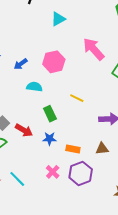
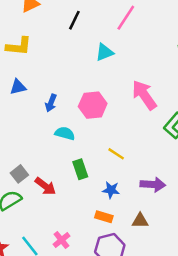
blue arrow: (21, 64) -> (51, 103), turned -40
blue star: (50, 139) -> (111, 190), moved
pink cross: (53, 172) -> (61, 240), moved

